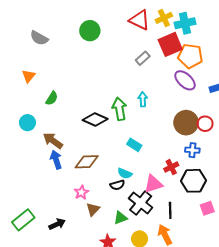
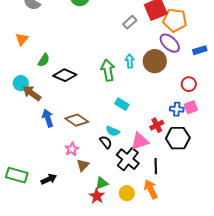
black diamond: (95, 119) -> (65, 75), moved
brown circle: (186, 123) -> (155, 61), moved
brown arrow: (53, 141) -> (32, 93), moved
brown diamond: (87, 162) -> (77, 120), turned 35
black semicircle: (117, 185) -> (106, 142), turned -112
pink square: (207, 208) -> (191, 107), moved
green triangle: (121, 218) -> (102, 183), moved
green rectangle: (23, 220) -> (17, 175), turned 55

